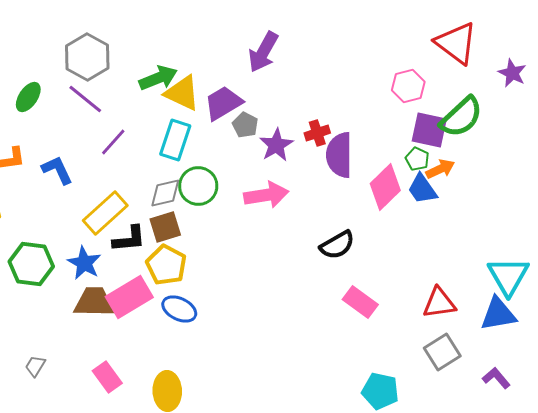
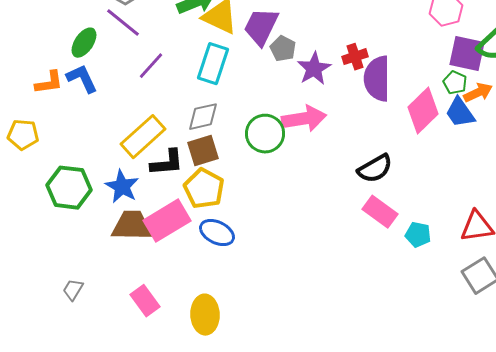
green ellipse: (28, 97) -> (84, 43), moved
purple trapezoid: (223, 103) -> (261, 27), turned -33
blue L-shape: (57, 170) -> (82, 79), moved
green circle: (198, 186) -> (265, 134), moved
pink rectangle: (360, 302) -> (380, 212), moved
cyan pentagon: (380, 391) -> (418, 235), moved, size x0.7

